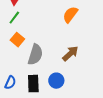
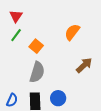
orange square: (17, 40) -> (36, 46), moved
brown arrow: (70, 54) -> (84, 65), moved

